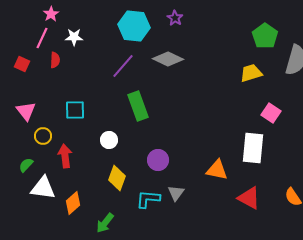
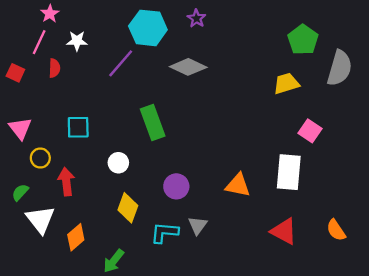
purple line: (123, 66) -> (121, 63), moved
orange triangle: (217, 170) -> (238, 185), moved
white triangle: (43, 188) -> (40, 220), turned 44

